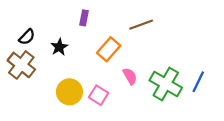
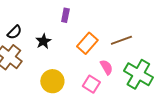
brown line: (141, 25) -> (121, 40), moved
pink square: (99, 95) -> (91, 84), moved

